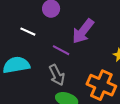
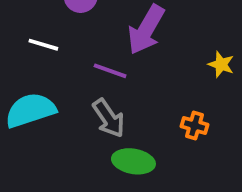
orange cross: (101, 85) -> (195, 126), size x0.5

